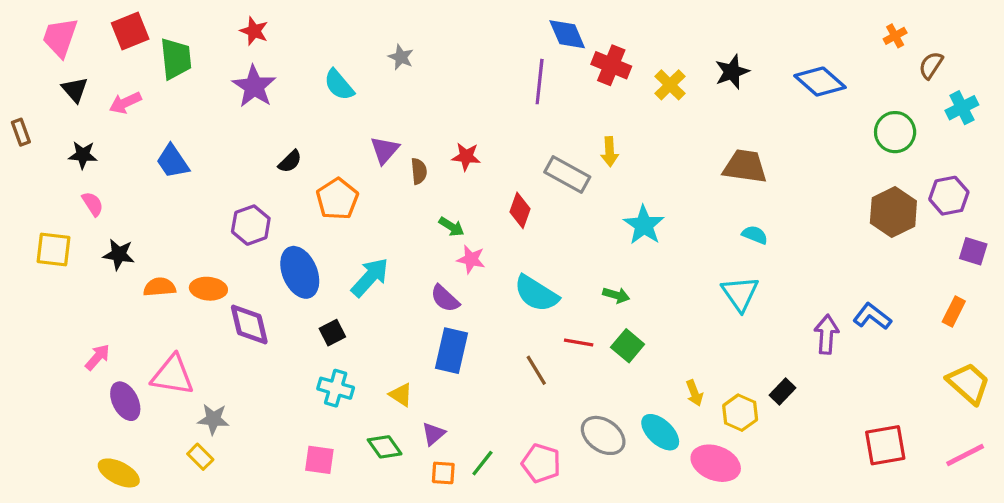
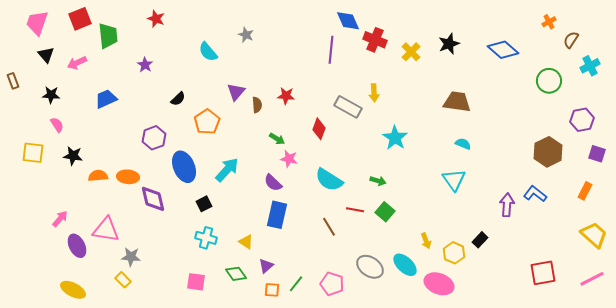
purple star: (254, 86) -> (145, 65), moved, size x0.6
blue trapezoid: (173, 161) -> (106, 99), turned 100
brown hexagon: (893, 212) -> (548, 152), moved

